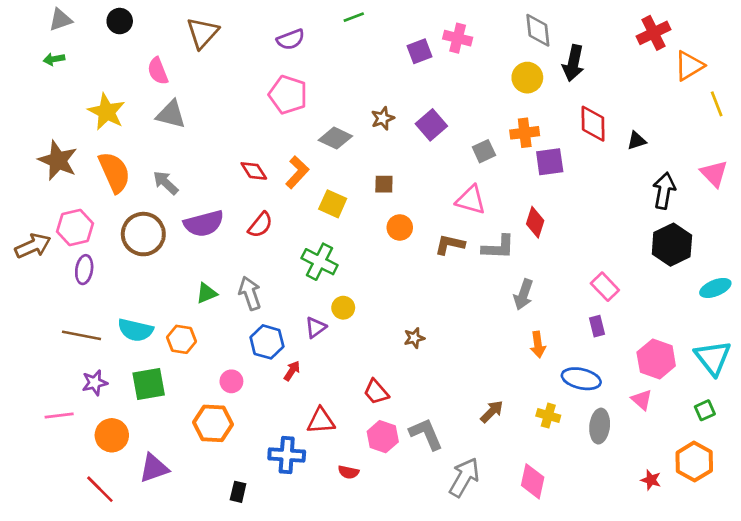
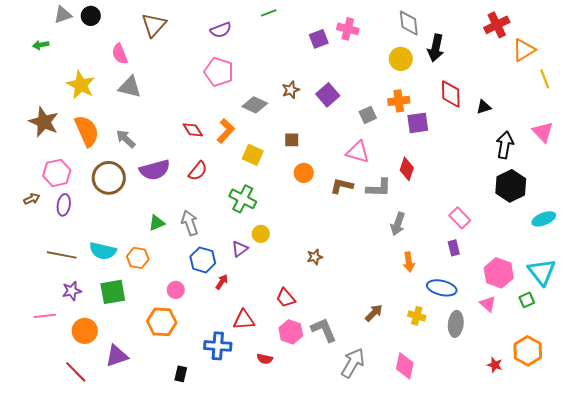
gray triangle: (60, 20) -> (63, 15), moved
brown arrow: (33, 246) -> (32, 199), moved, size x0.6
green square: (705, 410) -> (527, 300), moved

